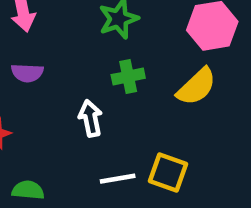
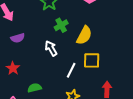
yellow semicircle: (197, 87) -> (84, 35), moved
white line: (118, 179) -> (71, 70), turned -35

